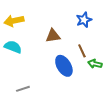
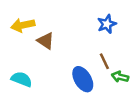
brown triangle: (53, 36) -> (46, 41), moved, turned 42
cyan semicircle: (13, 47) -> (22, 79), moved

